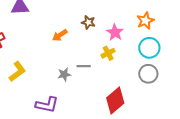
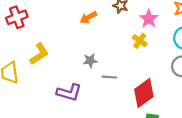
yellow cross: (108, 53) -> (140, 41), turned -32
gray line: (84, 66) -> (109, 77), moved

